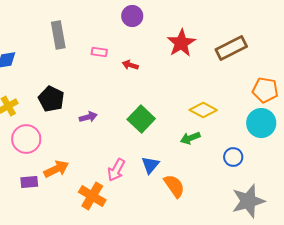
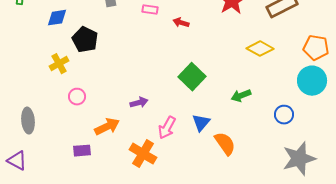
black pentagon: (51, 99) -> (85, 40), moved
yellow diamond: (203, 110) -> (260, 49), moved
purple arrow: (88, 117) -> (139, 103), moved
pink circle: (26, 139) -> (77, 97), size x0.6
purple rectangle: (29, 182) -> (82, 151), moved

